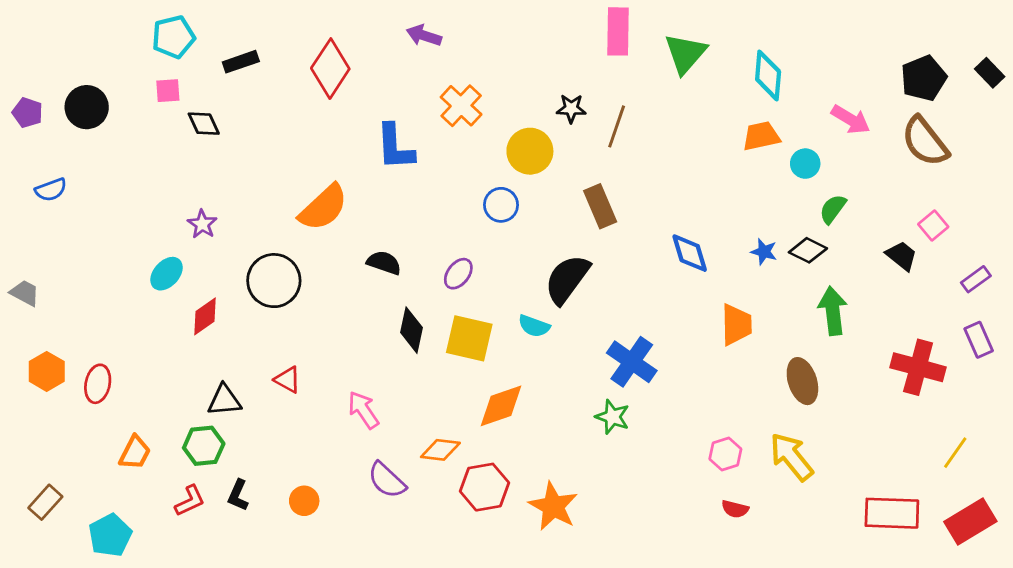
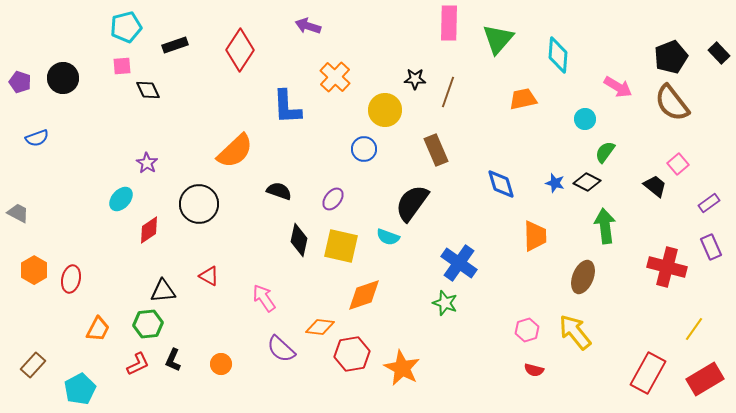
orange trapezoid: (761, 136) -> (523, 99), moved
brown ellipse: (802, 381) -> (583, 277), turned 40
red rectangle: (892, 513) -> (648, 373), turned -63

